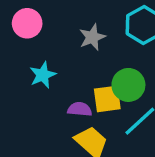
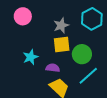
cyan star: (43, 75) -> (31, 57), moved
yellow square: (107, 99) -> (62, 45), moved

